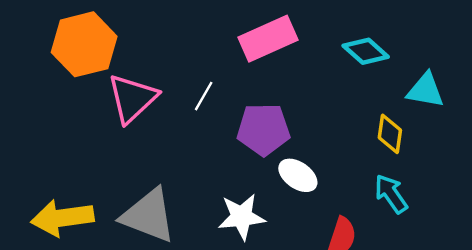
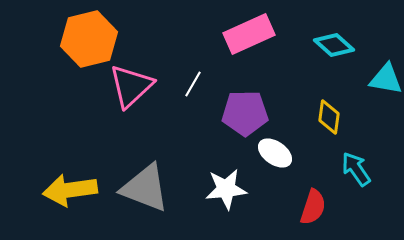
yellow diamond: (390, 134) -> (329, 117), moved

